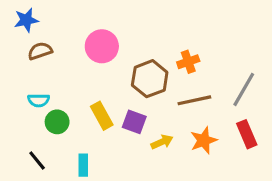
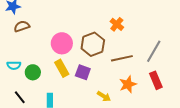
pink circle: (102, 46) -> (62, 43), moved
orange cross: (188, 62) -> (117, 24), moved, turned -32
cyan semicircle: (39, 100) -> (14, 65), moved
yellow arrow: (162, 142) -> (104, 96), moved, turned 56

